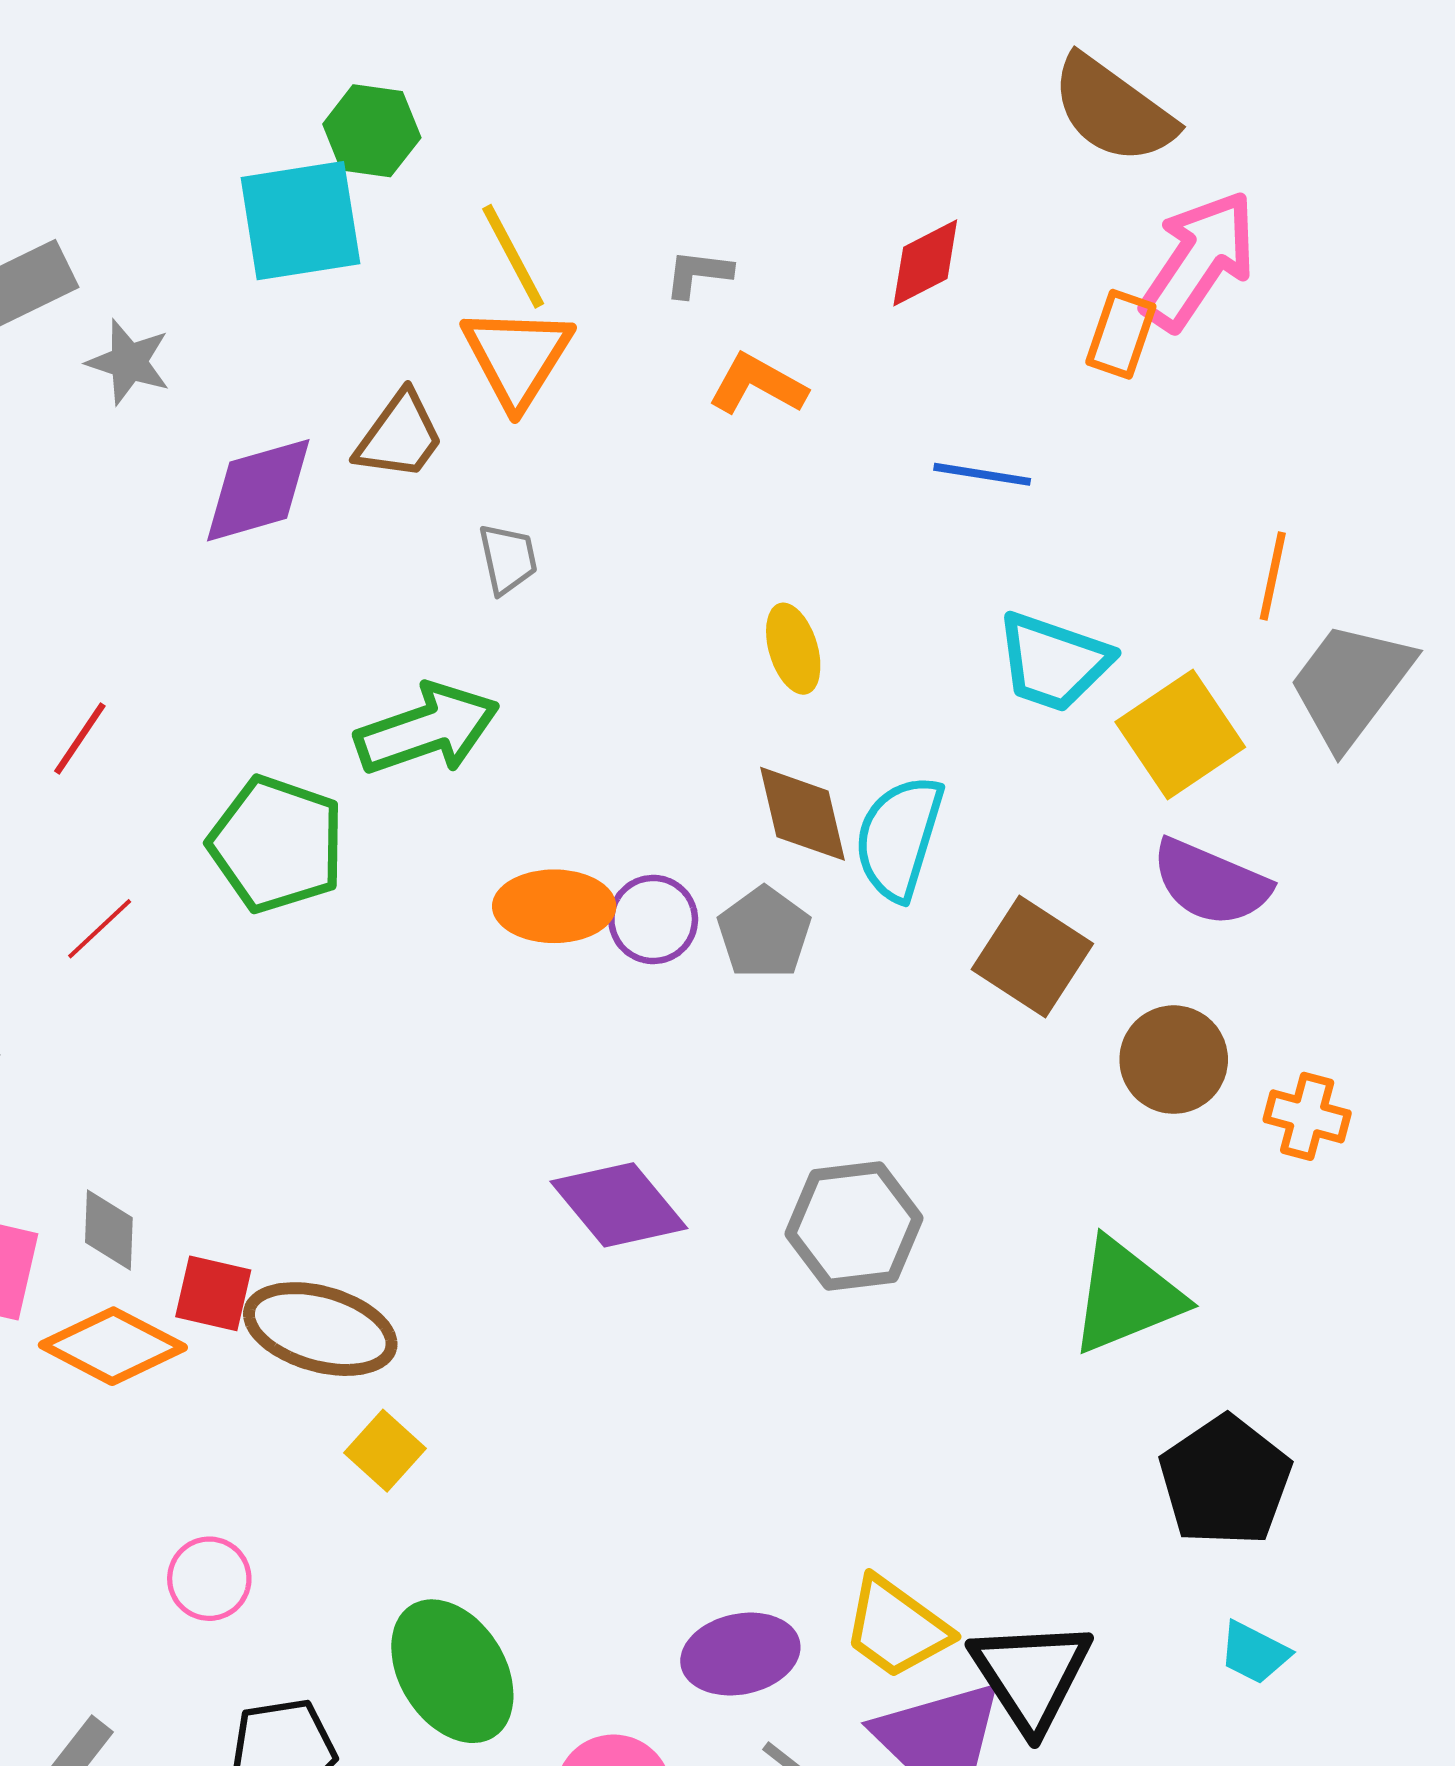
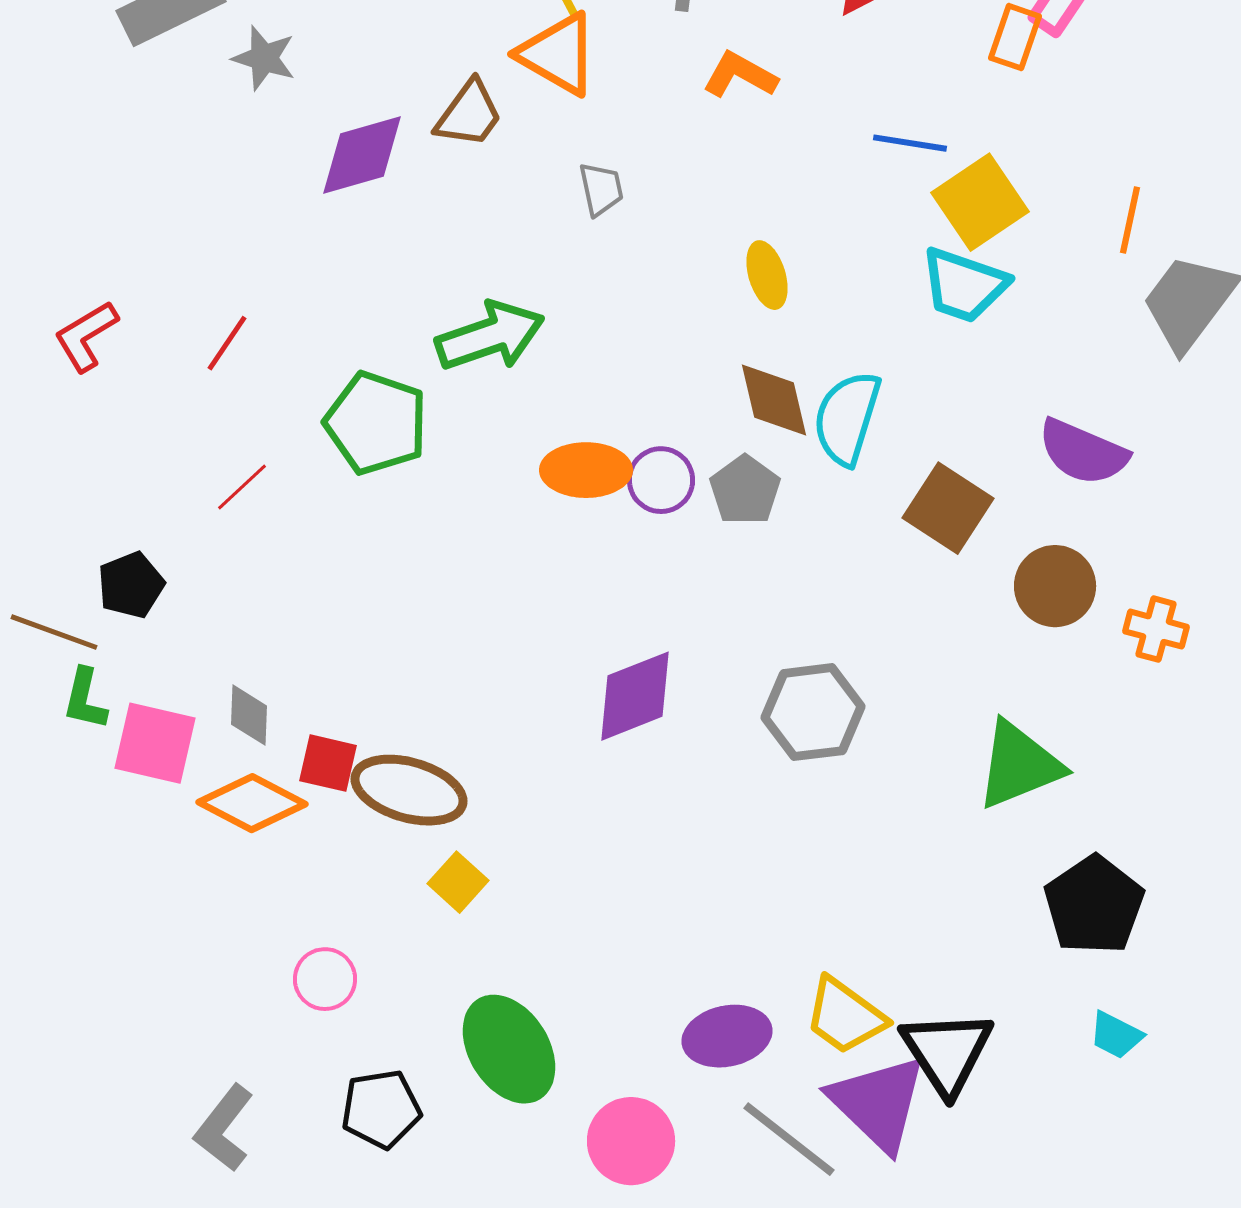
orange triangle: (517, 357) -> (558, 54), turned -32
gray trapezoid: (508, 559) -> (601, 189), moved
yellow square: (1180, 735) -> (980, 202), moved
purple diamond: (619, 1205) -> (635, 696), turned -72

